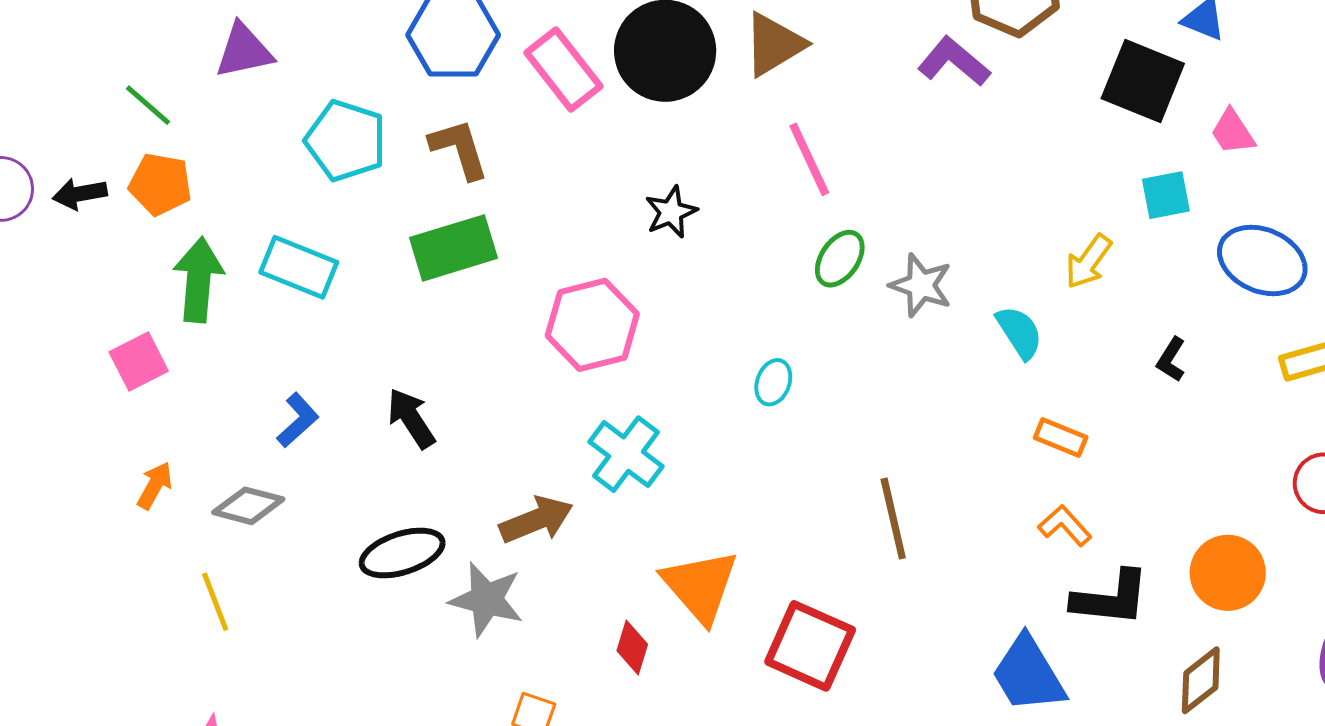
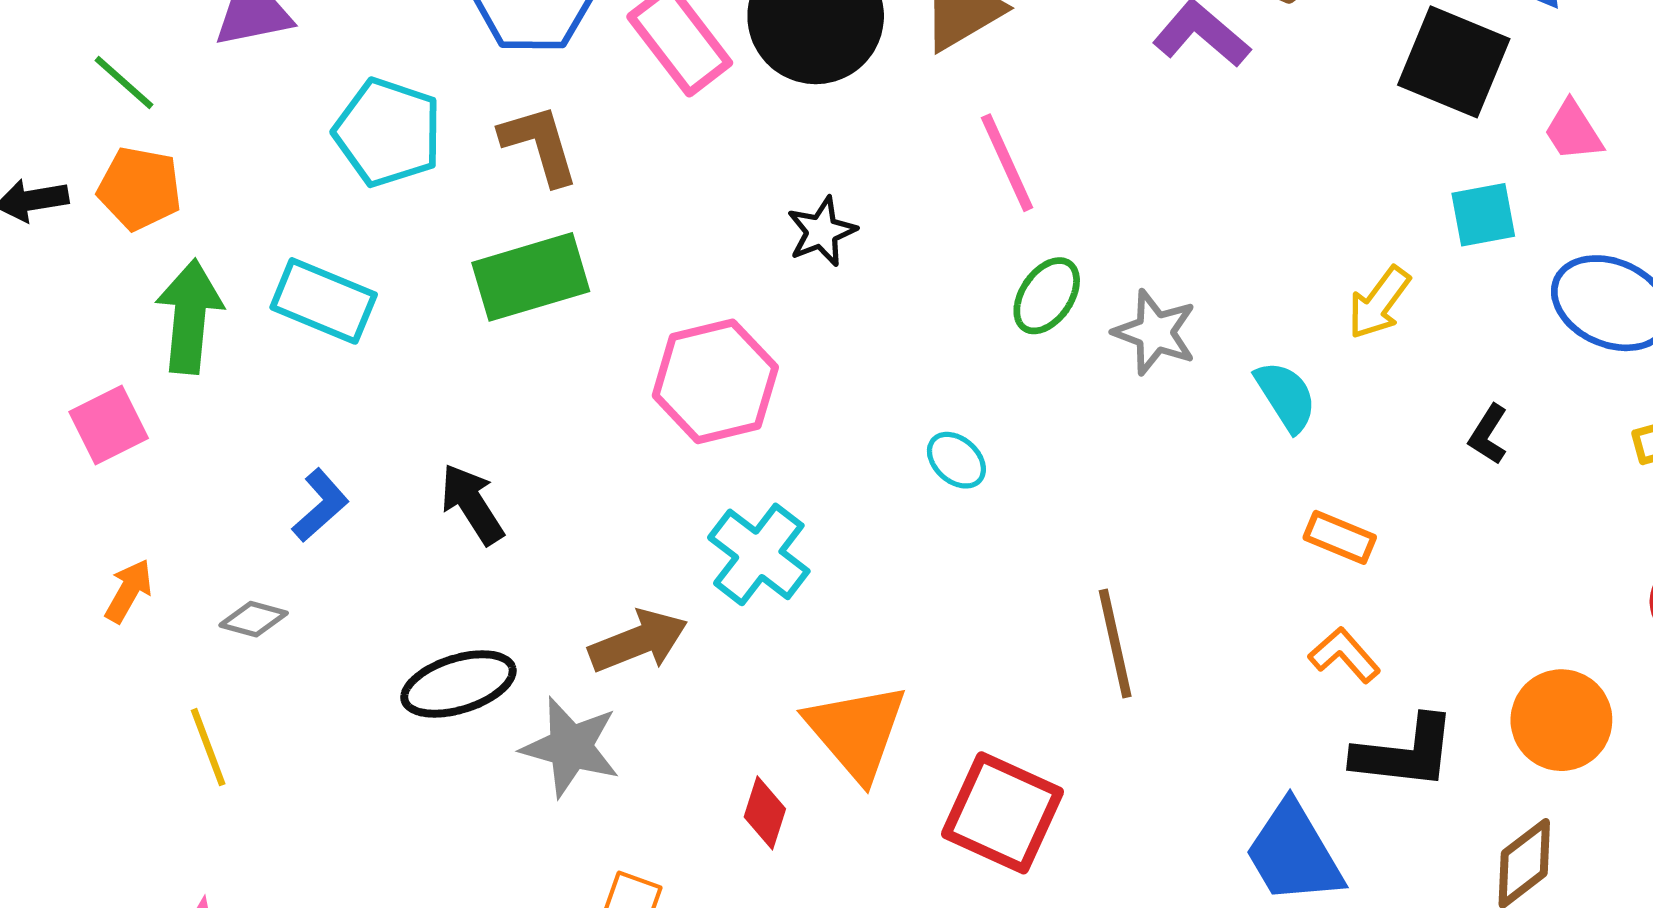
cyan ellipse: (773, 382) -> (956, 460), turned -69
gray diamond: (248, 506) -> (254, 619), size x0.7

